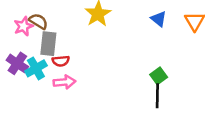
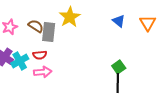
brown semicircle: (38, 21) -> (36, 26), moved
gray rectangle: (48, 44) -> (49, 32), moved

